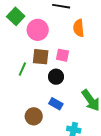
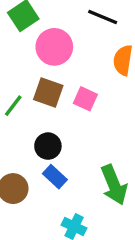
black circle: (56, 77) -> (48, 146), moved

